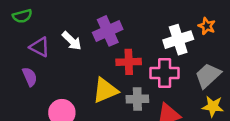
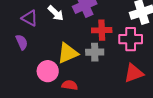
yellow triangle: (105, 90) -> (68, 53), moved
gray cross: (137, 99) -> (95, 52), moved

